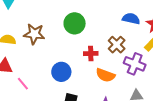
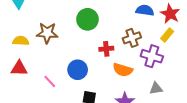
brown cross: (117, 45) -> (132, 38), turned 30
pink line: (23, 84) -> (50, 81), moved

